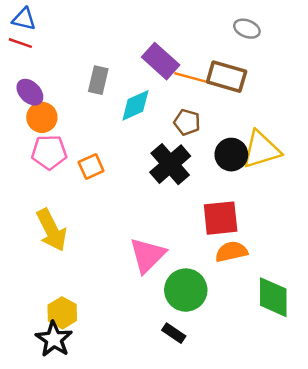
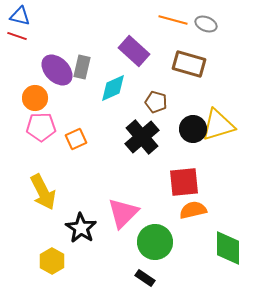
orange line: (192, 78) -> (173, 20), moved
purple ellipse: (30, 92) -> (57, 70), moved, size x1.4
black star: (54, 339) -> (81, 228), moved

